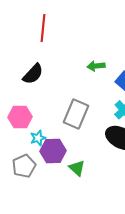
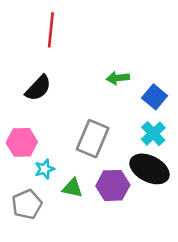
purple hexagon: (53, 151) -> (113, 185), moved
green triangle: (77, 168) -> (72, 188), moved, turned -30

